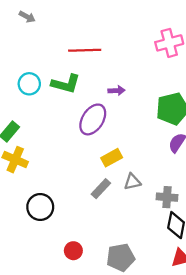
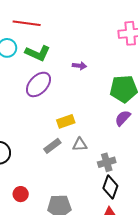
red line: (85, 50) -> (27, 23), moved
purple ellipse: (93, 119) -> (38, 84), moved
gray cross: (167, 197) -> (107, 162), turned -30

